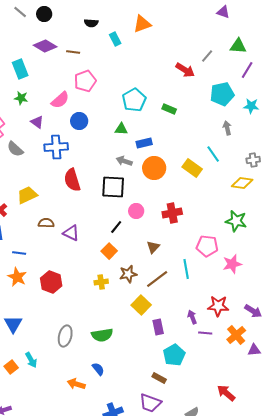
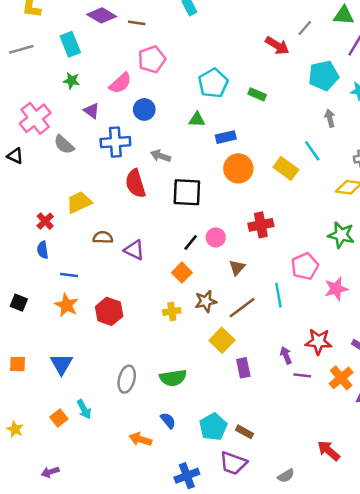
gray arrow: (124, 161) -> (161, 156), moved
pink circle: (136, 211) -> (216, 237), moved
pink pentagon: (207, 246) -> (305, 266), turned -30
cyan pentagon: (174, 355) -> (213, 427), moved

